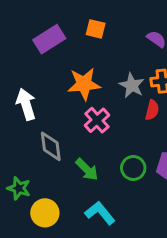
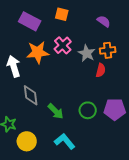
purple rectangle: (49, 39) -> (30, 21), turned 60
orange star: (84, 84) -> (38, 52), moved
pink cross: (97, 120) -> (63, 45), moved

